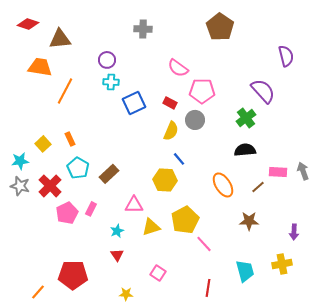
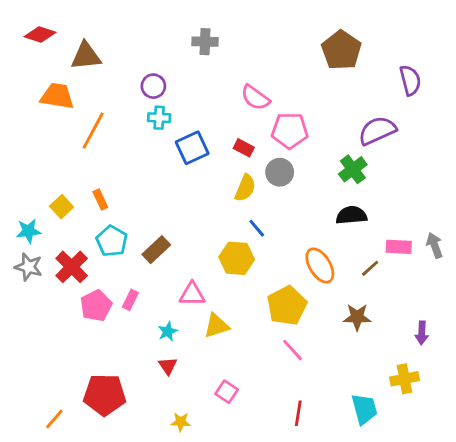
brown pentagon: (220, 27) -> (341, 50), moved
purple semicircle: (263, 91) -> (377, 131), turned -72
yellow pentagon: (185, 220) -> (287, 306), moved
cyan trapezoid: (245, 271) -> (364, 409), moved

